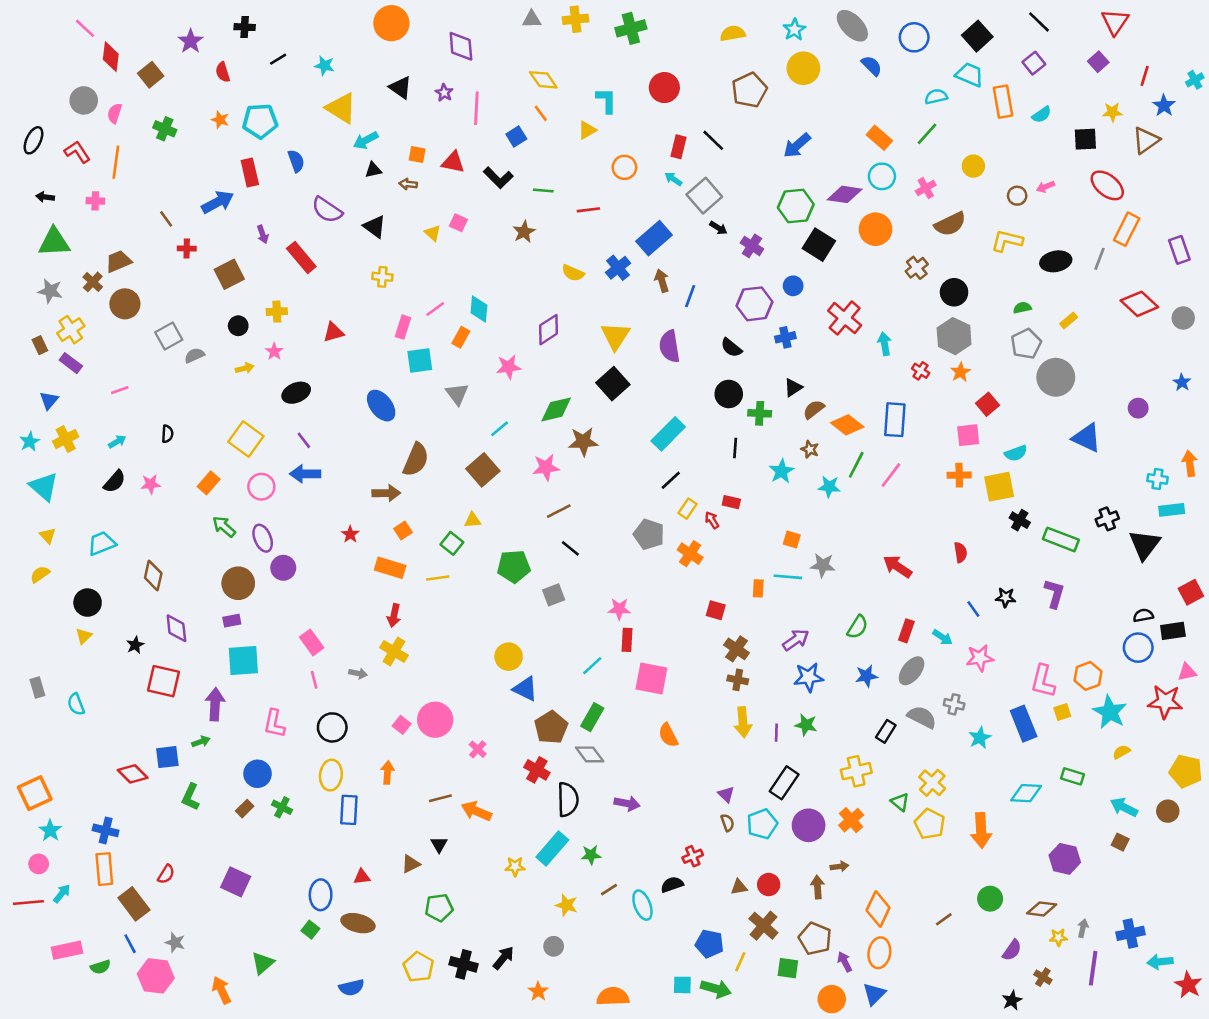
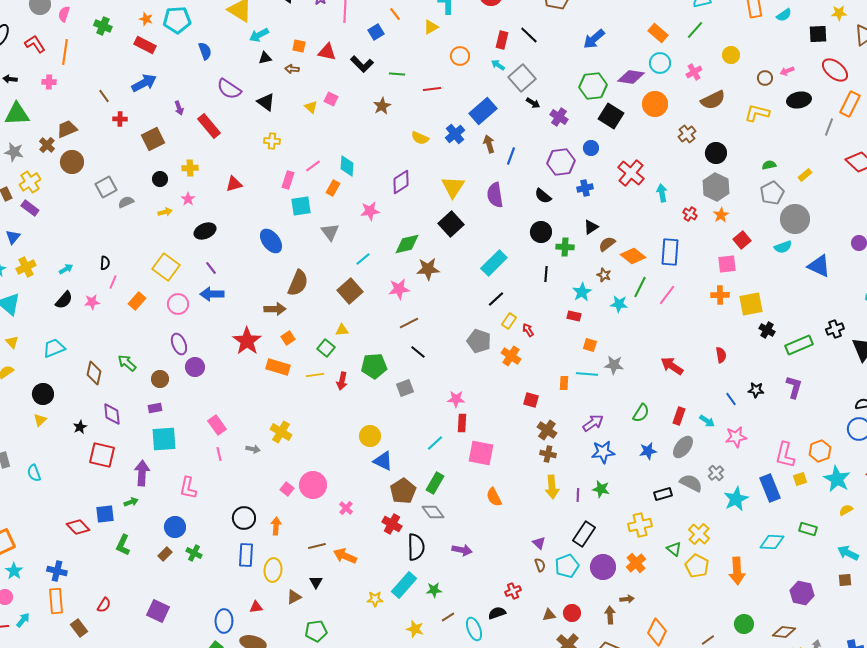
red rectangle: (250, 173) -> (145, 45), moved, turned -50
black ellipse: (1056, 261) -> (799, 100), moved
pink line: (120, 390) -> (113, 282), moved, turned -48
cyan semicircle: (1016, 453) -> (783, 247), moved
red rectangle: (731, 502) -> (574, 316), moved
green arrow: (224, 527) -> (127, 363), moved
red star: (350, 534) -> (247, 341), size x2.0
green rectangle: (1061, 539) -> (799, 345), turned -44
brown circle: (238, 583) -> (160, 379), size x0.7
red arrow: (394, 615) -> (342, 381), moved
gray cross: (954, 704) -> (716, 473), turned 35
black circle: (332, 727) -> (244, 518), moved
black rectangle: (886, 731) -> (663, 494), turned 42
cyan star: (980, 738) -> (736, 499), size x1.4
yellow ellipse: (331, 775) -> (273, 570), moved
brown square: (1120, 842) -> (845, 580), turned -32
brown rectangle: (134, 904) -> (79, 628), size x0.7

